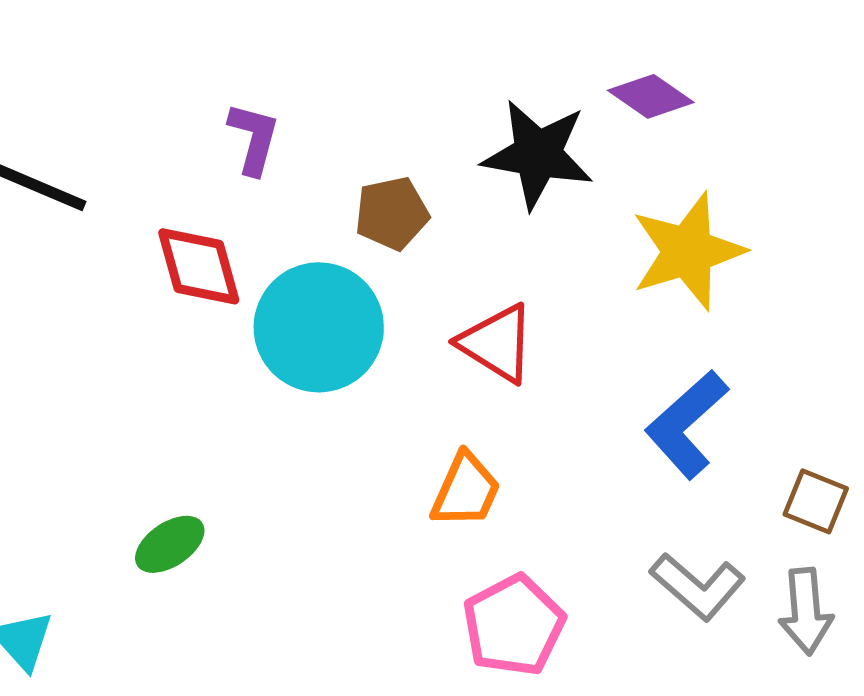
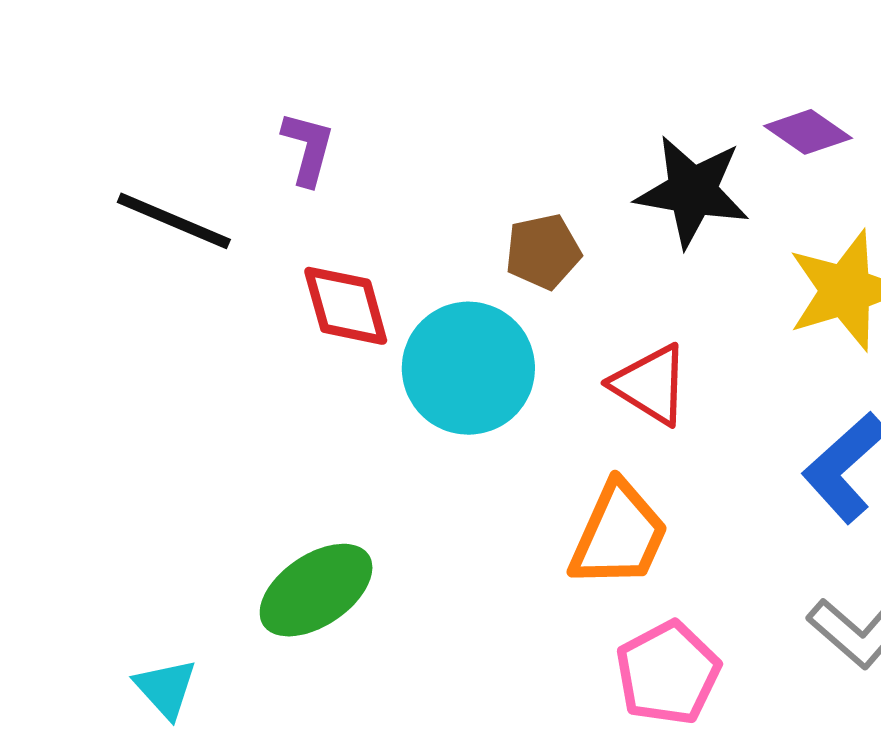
purple L-shape: (254, 138) -> (308, 148), moved
orange trapezoid: (466, 490) -> (619, 535), size x1.4
green ellipse: (170, 544) -> (316, 590), size x1.6

